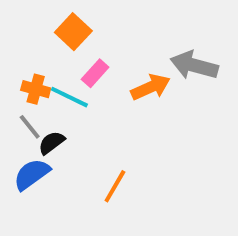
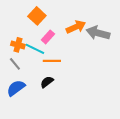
orange arrow: (151, 87) -> (76, 27), moved
black semicircle: (52, 143) -> (47, 82), moved
orange line: (115, 186) -> (52, 61), moved, turned 60

